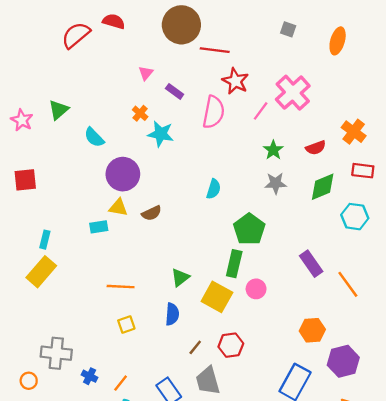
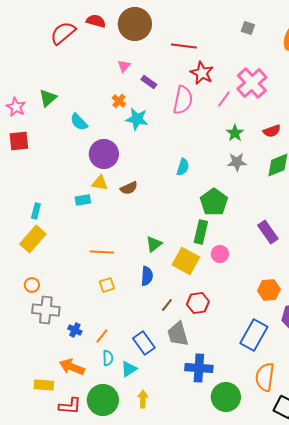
brown circle: (181, 25) -> (135, 24), moved
red square: (25, 180) -> (19, 141), moved
orange circle: (29, 381) -> (32, 285), moved

